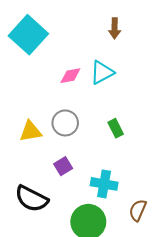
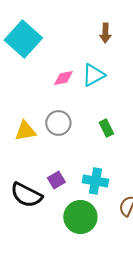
purple square: (63, 166) -> (56, 180), moved

